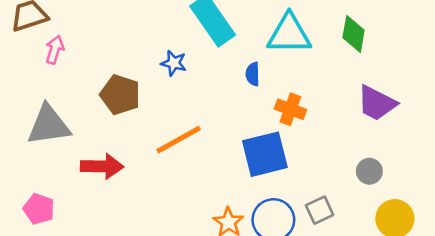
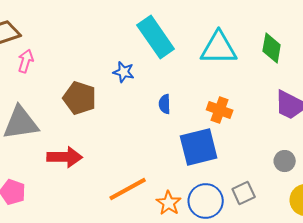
blue semicircle: (253, 74) -> (165, 104), moved
orange line: (179, 140) -> (128, 189), moved

